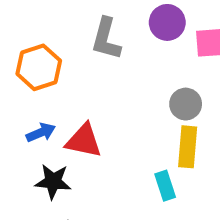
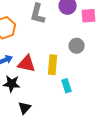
yellow rectangle: (188, 147) -> (53, 65), moved

